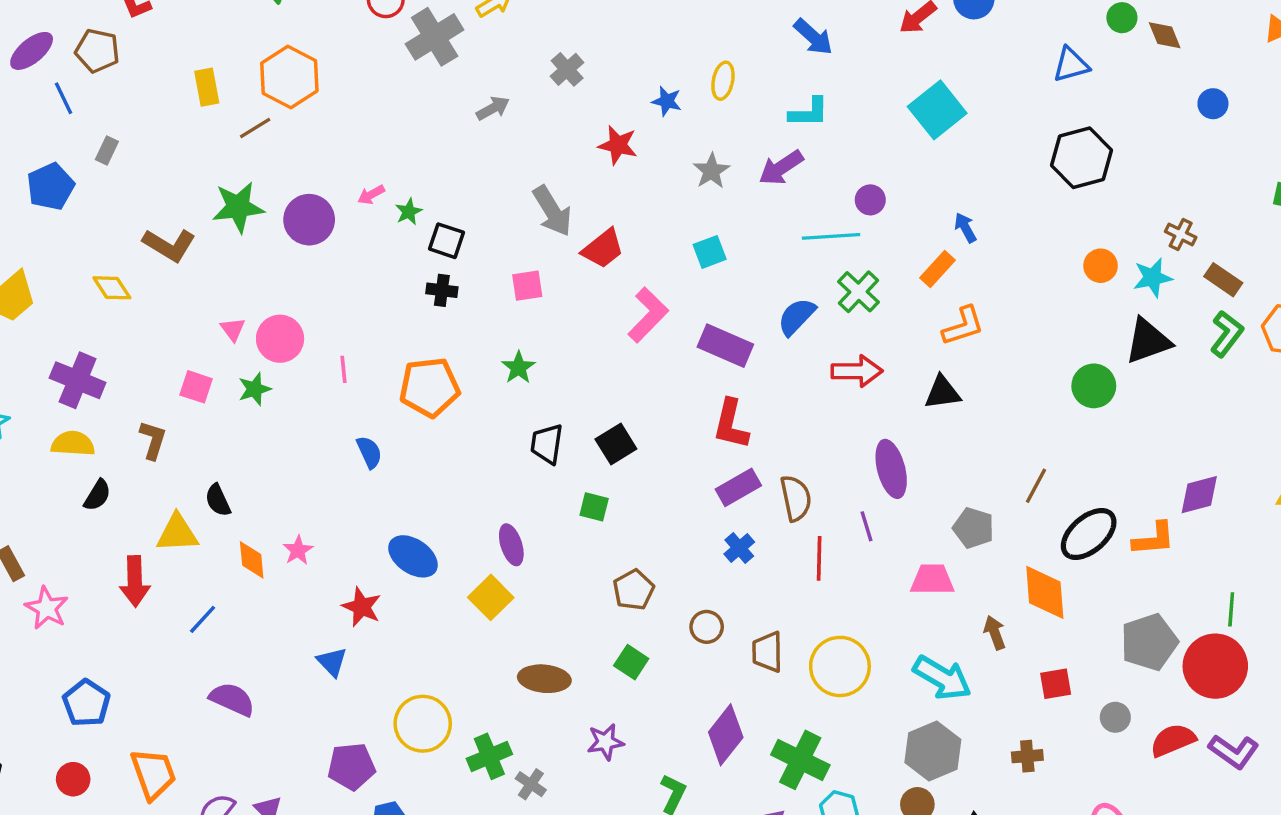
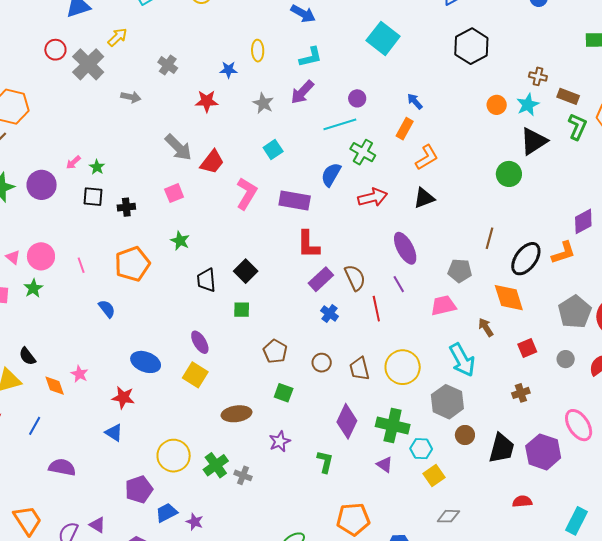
gray arrow: (493, 108) -> (131, 97), turned 54
black square: (447, 241) -> (93, 197), moved
cyan arrow: (942, 678) -> (462, 360), turned 44
gray hexagon: (933, 751) -> (447, 402), moved

